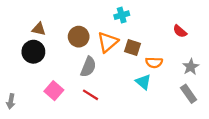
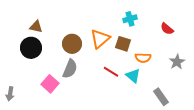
cyan cross: (122, 15) -> (130, 19), moved
brown circle: (79, 37) -> (72, 44), moved
gray semicircle: (88, 67) -> (70, 69), moved
gray rectangle: (189, 94) -> (161, 97), moved
red line: (90, 95) -> (111, 72), moved

